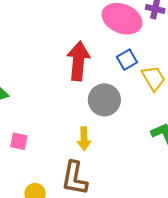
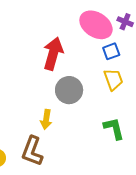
blue square: (127, 60) -> (111, 51), moved

